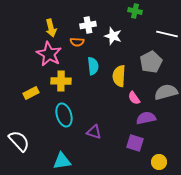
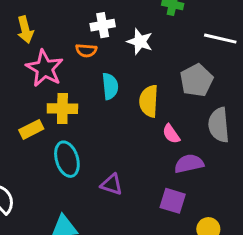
yellow arrow: (51, 28) -> (25, 30), moved
gray semicircle: (166, 92) -> (219, 125), turned -80
yellow rectangle: (31, 93) -> (31, 129), moved

